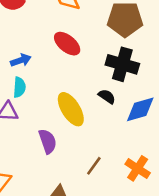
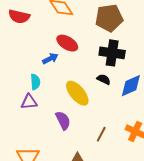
blue arrow: (21, 60) -> (50, 59), moved

